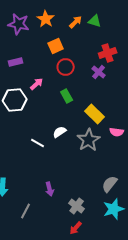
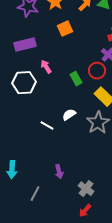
purple rectangle: (16, 62) -> (25, 45), size x1.5
red circle: (66, 67) -> (97, 71), moved
pink arrow: (37, 84) -> (46, 67), turned -80

